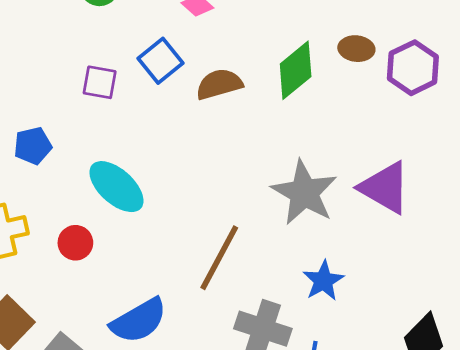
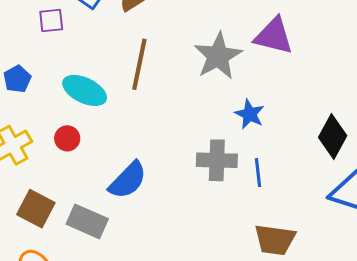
gray star: (304, 193) -> (218, 56), turned 30
brown line: (219, 258) -> (139, 64), moved

